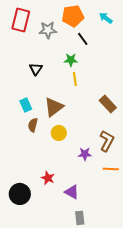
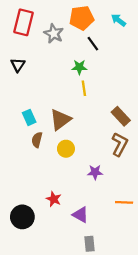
gray star: (48, 30) -> (54, 34), turned 30
black triangle: (36, 69) -> (18, 65), moved
brown L-shape: (107, 141) -> (120, 144), moved
orange line: (111, 169) -> (124, 202), moved

